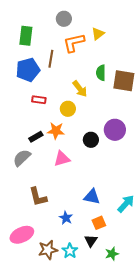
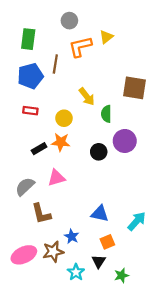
green semicircle: (101, 73) -> (106, 114), moved
red rectangle: (39, 100) -> (30, 111), moved
yellow circle: (68, 109) -> (64, 118), moved
gray semicircle: (22, 158) -> (25, 187), moved
pink triangle: (62, 159) -> (56, 178), moved
brown star: (48, 250) -> (53, 252), moved

